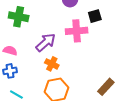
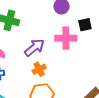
orange cross: (52, 64) -> (39, 69), turned 32

